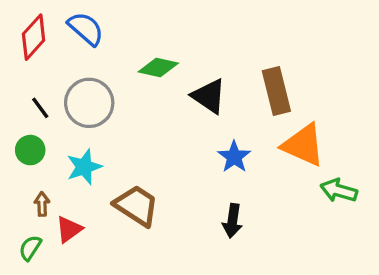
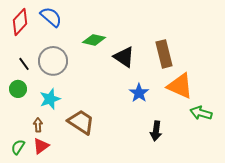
brown arrow: (42, 204) -> (38, 125), moved
black arrow: (232, 221) -> (156, 131), moved
red triangle: (69, 229) -> (41, 146), moved

